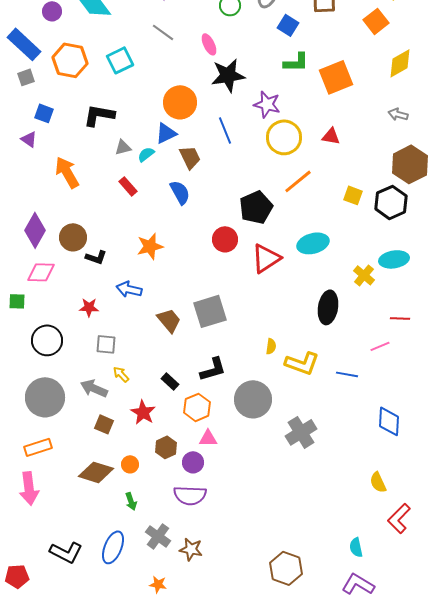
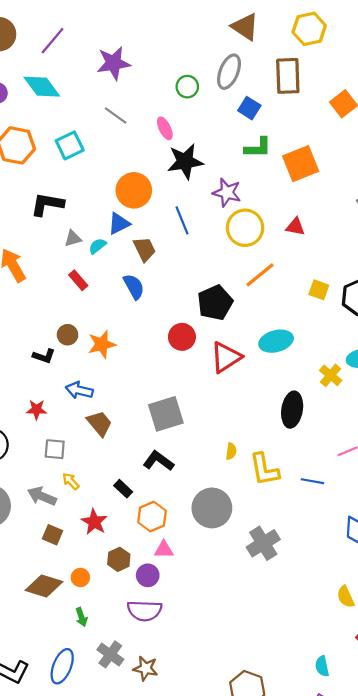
brown circle: (73, 237) -> (68, 335), moved, size x0.7
brown trapezoid: (169, 320) -> (100, 423), moved
yellow L-shape: (302, 363) -> (264, 469), turned 60
black L-shape: (213, 369) -> (158, 461), moved, turned -128

